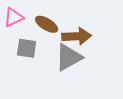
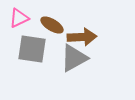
gray square: (27, 48) -> (32, 49), size x1.4

